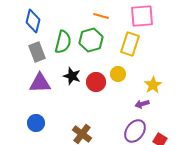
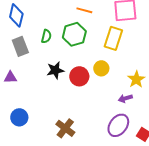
green semicircle: (63, 42) -> (46, 36), size x0.6
black star: (72, 76) -> (55, 70), turned -30
purple triangle: (40, 83) -> (10, 77), moved, size x0.6

